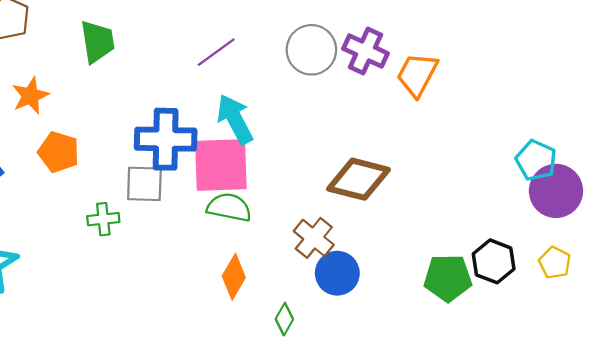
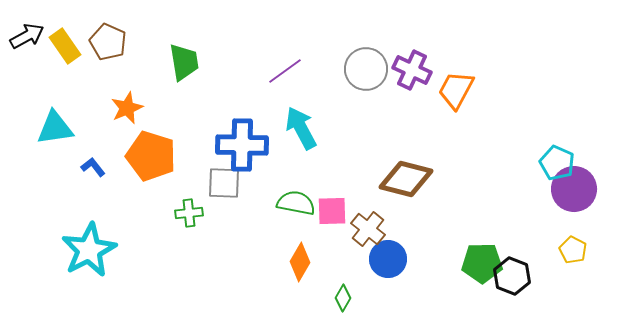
orange pentagon: (59, 152) -> (151, 156), size x1.4
pink square: (221, 165) -> (332, 211), moved, size x0.6
black hexagon: (494, 261) -> (512, 276), moved

